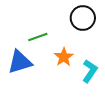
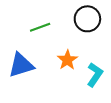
green line: (38, 37) -> (40, 27), moved

